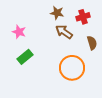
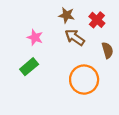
red cross: (83, 17) -> (97, 20), turned -32
pink star: (19, 32) -> (35, 37), moved

